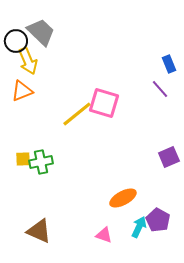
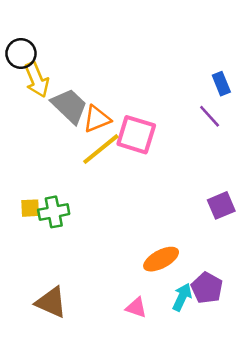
gray trapezoid: (41, 32) -> (69, 106), moved
orange triangle: (22, 91) -> (97, 119), moved

